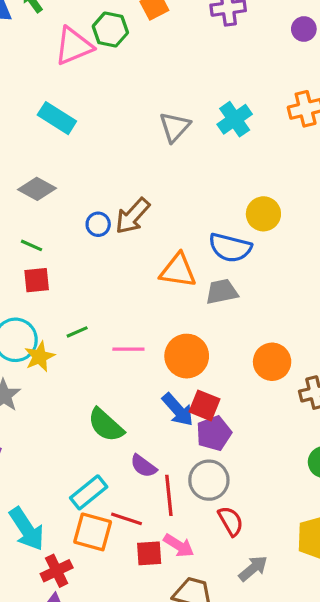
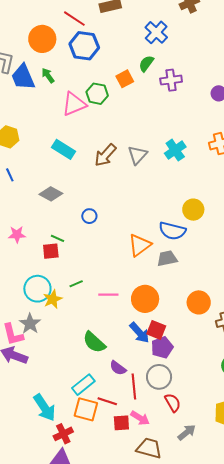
brown arrow: (132, 216) -> (105, 155), moved
green line: (32, 245) -> (57, 238), moved
orange triangle: (178, 271) -> (140, 245), turned -45

